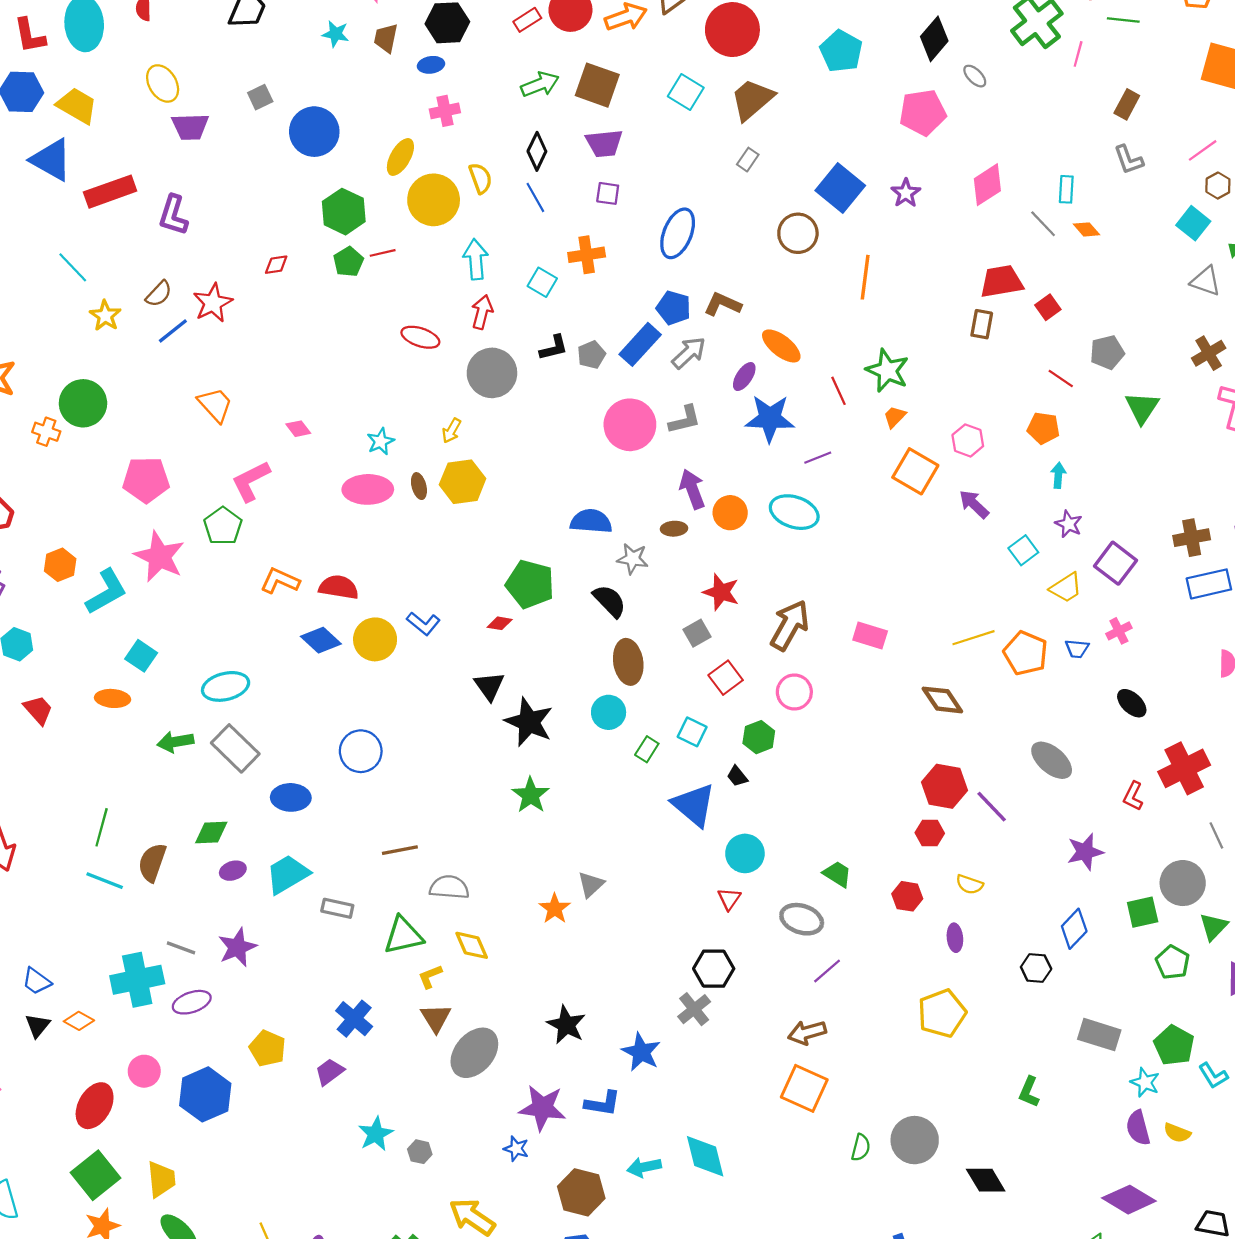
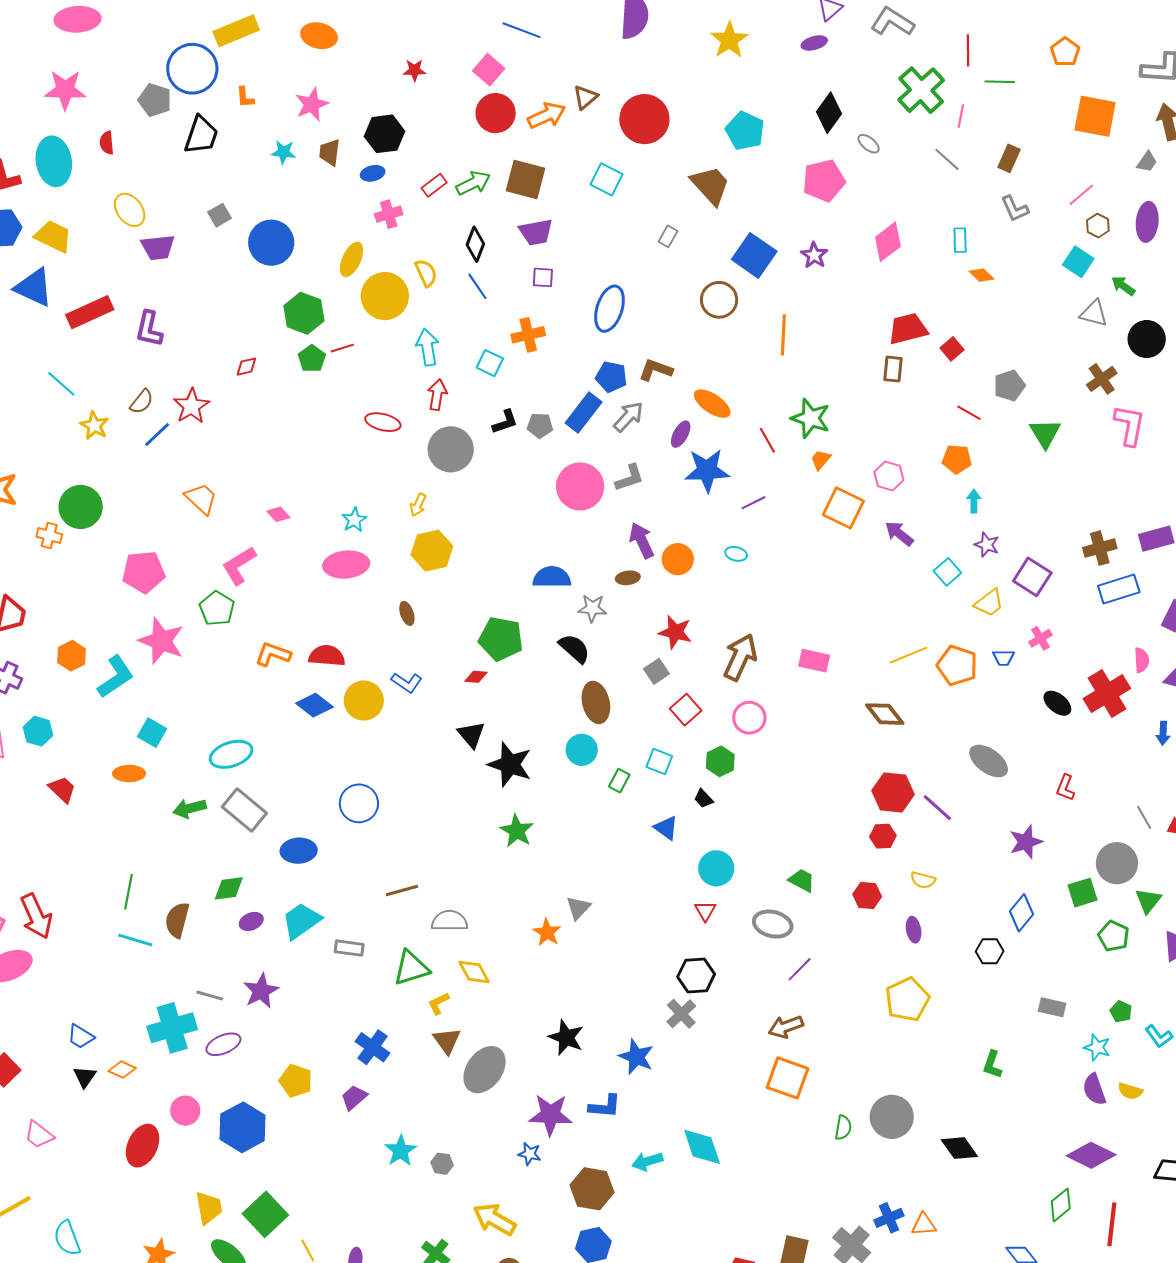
red rectangle: (527, 20) -> (434, 185), moved
brown trapezoid: (752, 99) -> (710, 185), moved, turned 93
gray line: (1043, 224) -> (947, 159), moved
gray pentagon: (591, 355) -> (540, 426), turned 30
brown ellipse: (419, 486) -> (407, 613), moved
cyan ellipse: (794, 512) -> (736, 554), size x0.5
red cross: (1184, 768) -> (1107, 694), moved
blue triangle: (694, 805) -> (666, 828), size x0.6
gray rectangle: (1099, 1035) -> (1052, 1007), size x0.7
green pentagon: (1174, 1045) -> (1121, 1012), size x0.6
green square: (96, 1175) -> (265, 1214), moved

